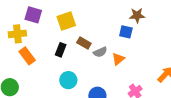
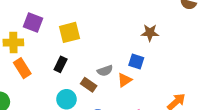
blue square: (126, 32) -> (136, 61), moved
brown rectangle: (84, 43) -> (89, 85), moved

